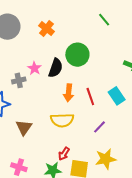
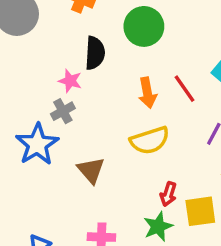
pink star: (34, 68) -> (70, 81), moved
black semicircle: (56, 68) -> (95, 53), moved
gray cross: (19, 80) -> (63, 111), moved

